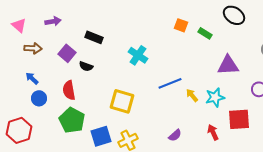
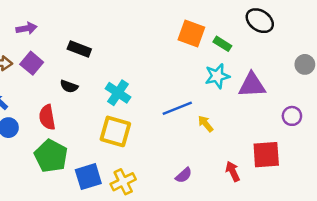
orange square: (181, 25) -> (191, 34), size x1.5
purple square: (67, 53) -> (32, 63), moved
cyan cross: (138, 55) -> (118, 93), moved
cyan star: (215, 97) -> (217, 76), moved

